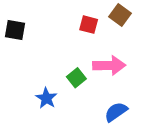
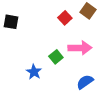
red square: (89, 25) -> (65, 18), turned 32

